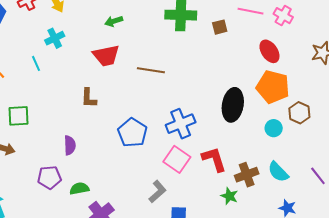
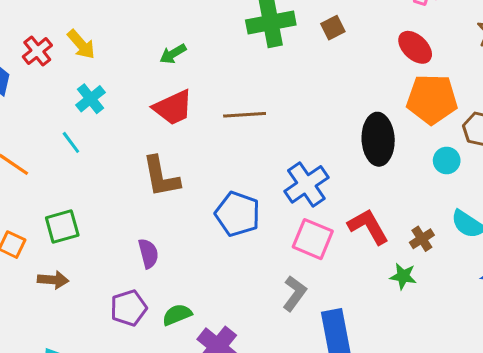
brown L-shape: (89, 98) -> (161, 177), size x1.4
brown cross: (247, 175) -> (422, 239), size x0.7

